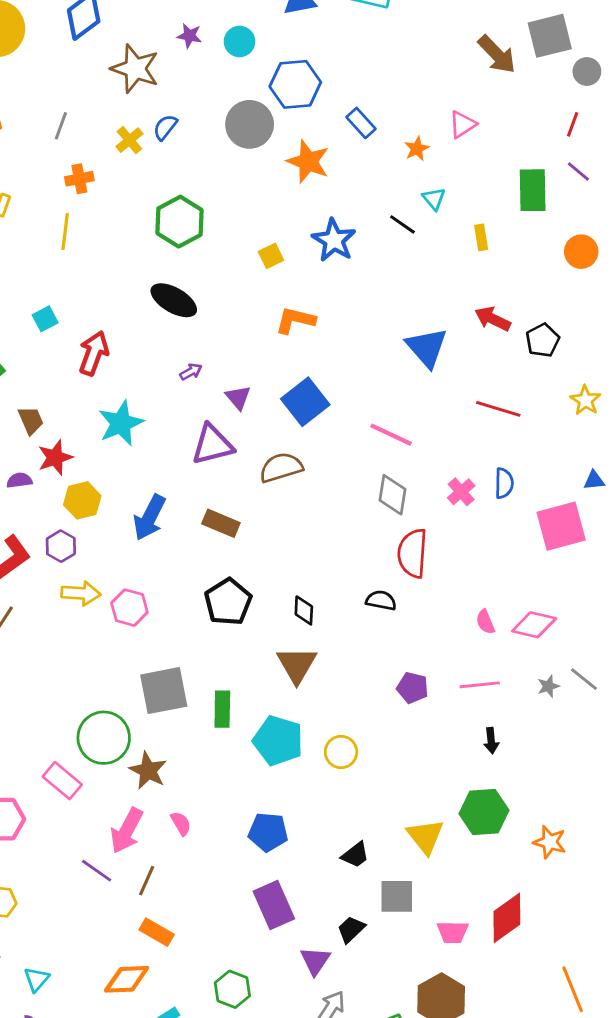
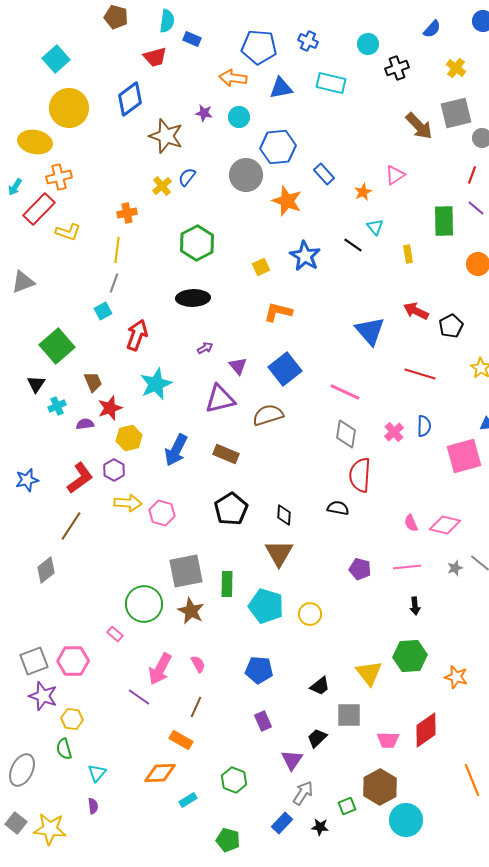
gray line: (61, 126) -> (114, 283), moved
black ellipse: (174, 300) -> (193, 298), turned -32
brown star: (148, 771) -> (191, 611), moved
pink rectangle: (62, 781) -> (115, 634), size x0.6
brown line: (147, 881) -> (196, 707), moved
purple rectangle: (274, 905) -> (263, 721), size x0.6

